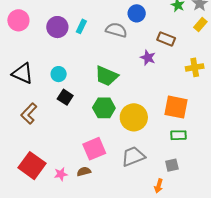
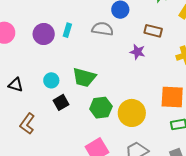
black triangle: (23, 73) -> (16, 85), size x0.7
green trapezoid: (107, 76) -> (84, 77), moved
black square: (65, 97) -> (61, 102), turned 35

